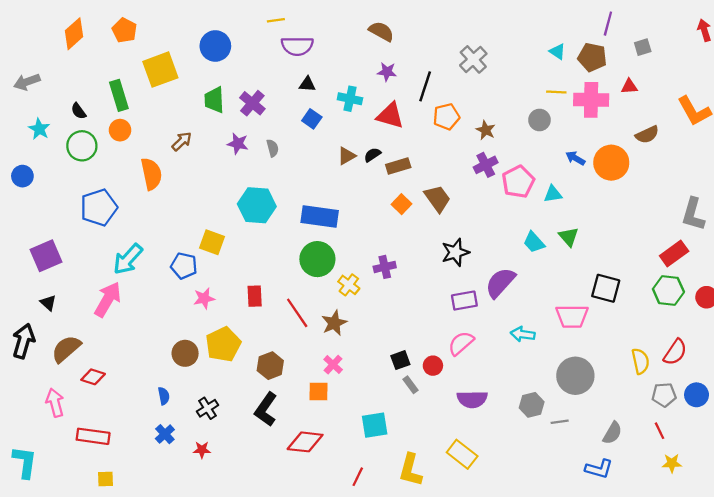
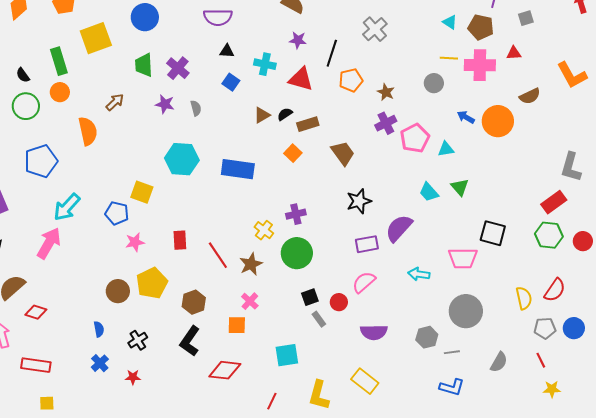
orange square: (402, 204) -> (293, 153), moved
green circle: (317, 259) -> (297, 253), moved
blue L-shape: (599, 469) -> (452, 387), moved

